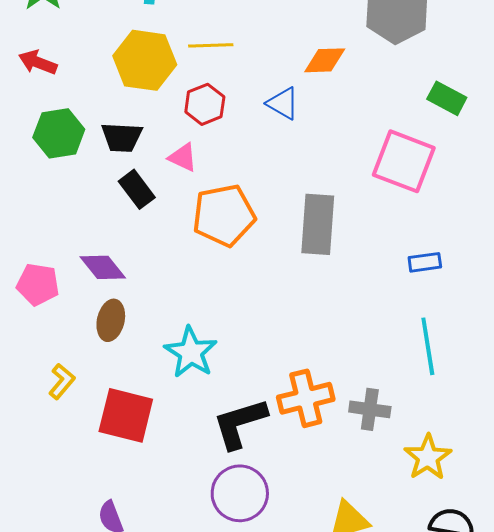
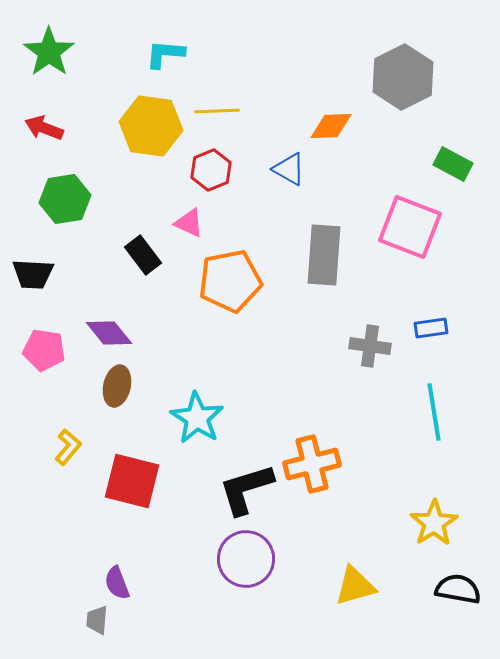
black trapezoid: (122, 137) -> (33, 274), moved
gray rectangle: (318, 224) -> (324, 255), moved
gray cross: (370, 409) -> (370, 346), moved

